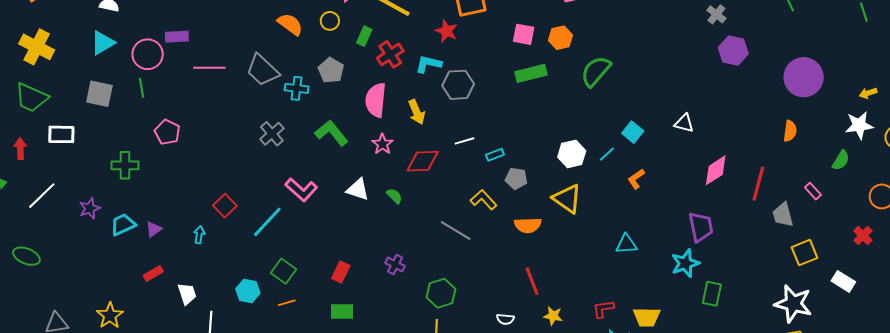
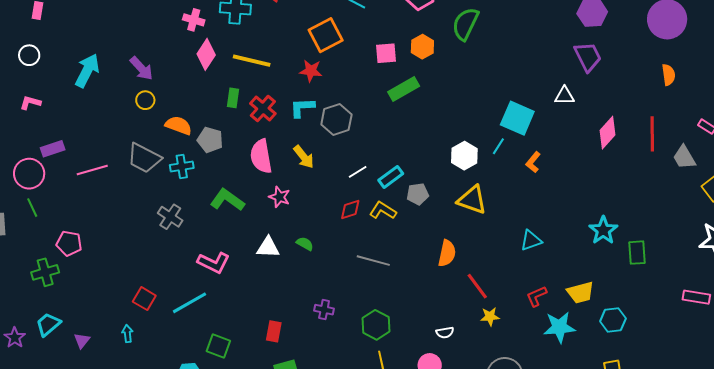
yellow circle: (330, 21) -> (145, 100), moved
orange semicircle: (290, 24) -> (179, 125), moved
green semicircle: (596, 71) -> (465, 24), moved
cyan square: (633, 132) -> (517, 118), size x1.6
cyan rectangle: (495, 155) -> (391, 177), size x1.4
red diamond: (423, 161) -> (350, 209), moved, size x0.7
green cross: (125, 165) -> (45, 272), moved
yellow L-shape: (484, 200) -> (383, 211), moved
cyan line: (267, 222) -> (189, 303), turned 33
cyan trapezoid: (123, 225) -> (48, 324), moved
orange semicircle: (528, 225) -> (447, 253), moved, turned -60
purple trapezoid: (701, 227) -> (588, 57), moved
cyan triangle: (626, 244) -> (531, 240), moved
red line: (532, 281) -> (477, 286), moved

